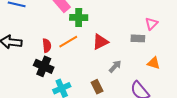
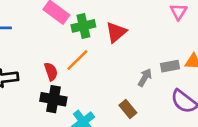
gray rectangle: (138, 38) -> (170, 66), moved
red triangle: (100, 42) -> (116, 32), moved

